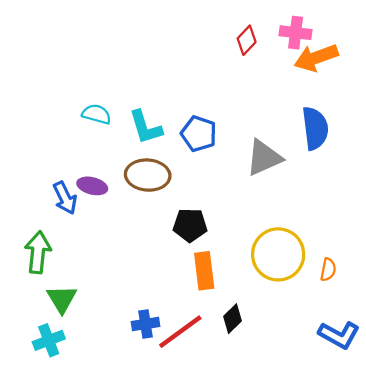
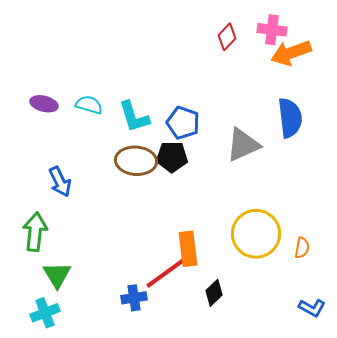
purple ellipse: (92, 186) -> (44, 104), moved
black pentagon: (190, 225) -> (172, 157), moved
red line: (180, 332) -> (166, 273), moved
blue L-shape: (339, 335) -> (312, 308), size x0.7

